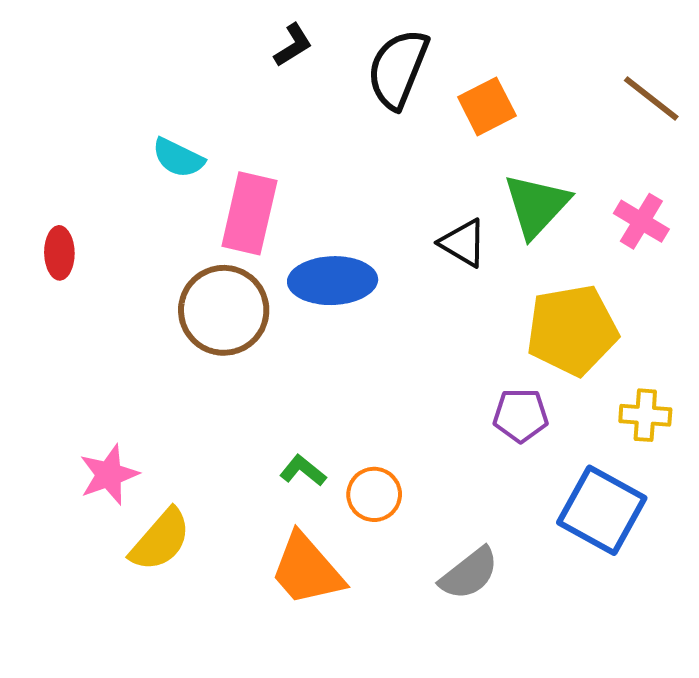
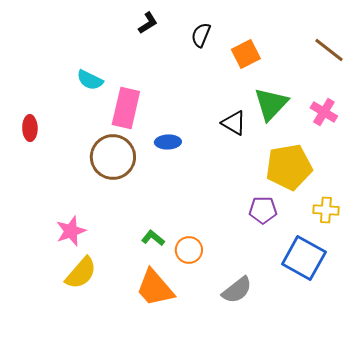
black semicircle: (398, 69) -> (201, 35), size x0.6
blue ellipse: (333, 281) -> (168, 142), size x0.6
pink star: (109, 475) -> (71, 231), moved

